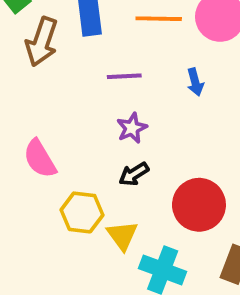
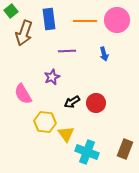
purple star: (132, 128) -> (52, 77), moved
red circle: (199, 205) -> (96, 103), moved, size x0.7

